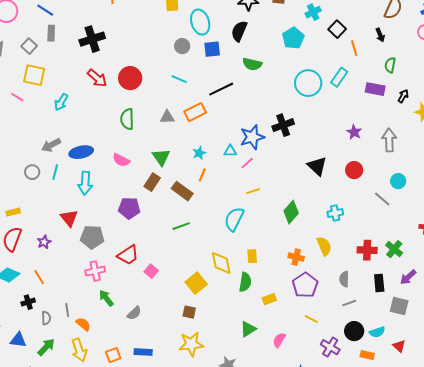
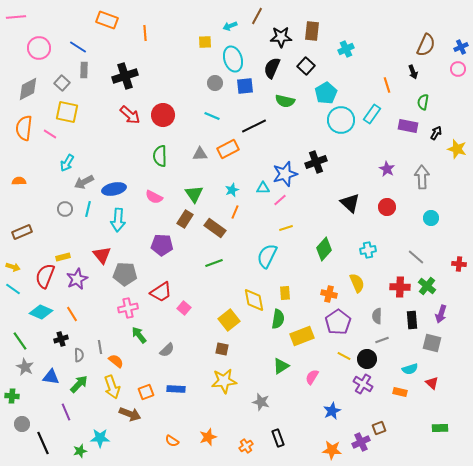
black square: (337, 29) -> (306, 66), moved
cyan pentagon: (293, 38) -> (326, 93), moved
cyan arrow: (61, 102) -> (67, 163), moved
gray line: (382, 199) -> (416, 257), moved
yellow rectangle: (13, 212) -> (63, 257), moved
purple star: (44, 242) -> (77, 279), size x1.5
purple arrow: (408, 277) -> (441, 314), turned -30
yellow rectangle: (269, 299) -> (302, 336), size x1.6
black circle: (354, 331) -> (367, 359), moved

